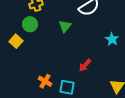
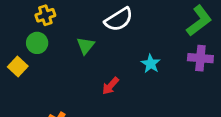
red arrow: (85, 65) -> (110, 86), moved

